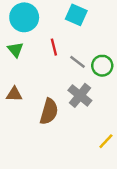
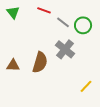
red line: (54, 47) -> (44, 10), turned -56
brown triangle: (14, 94) -> (13, 65), moved

